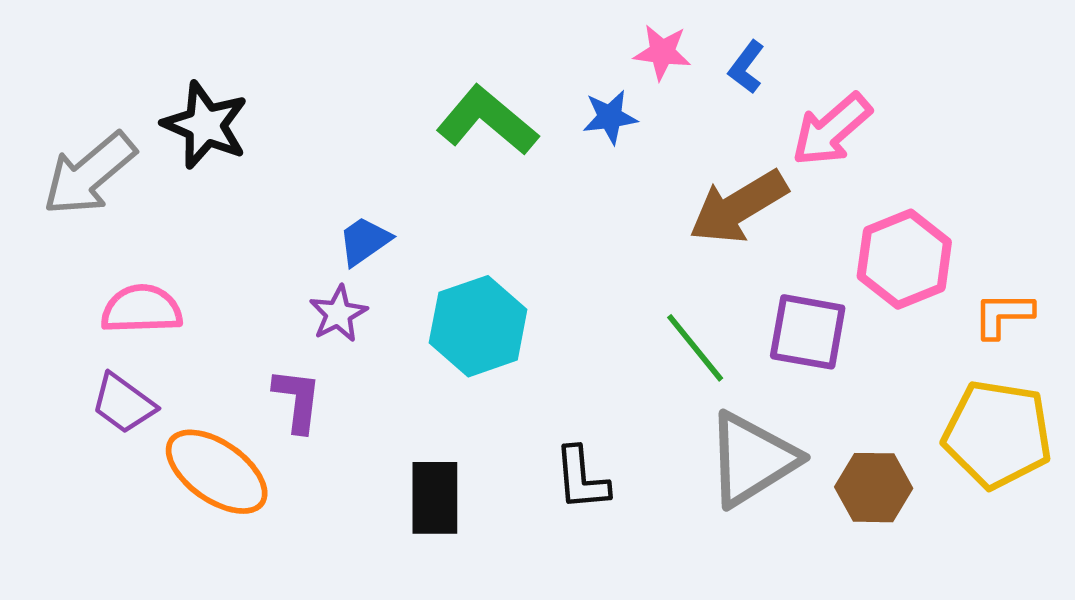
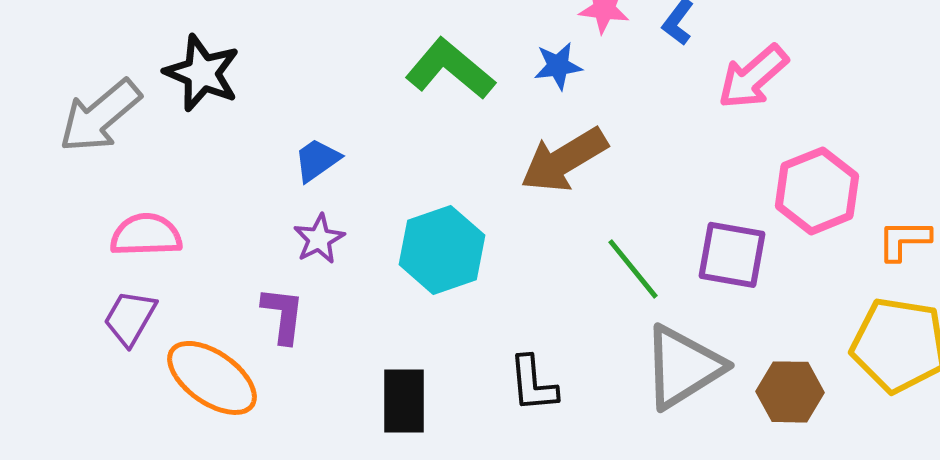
brown arrow: (738, 207) -> (564, 160), moved
blue trapezoid: (364, 241) -> (317, 160), moved
purple trapezoid: (123, 403) -> (130, 318), turned 84

